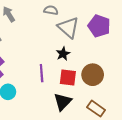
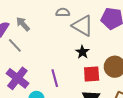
purple line: (42, 73) -> (55, 78), moved

